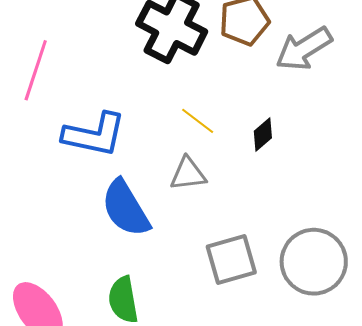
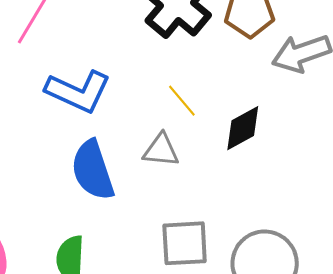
black diamond: (263, 134) -> (243, 128), size x1.4

